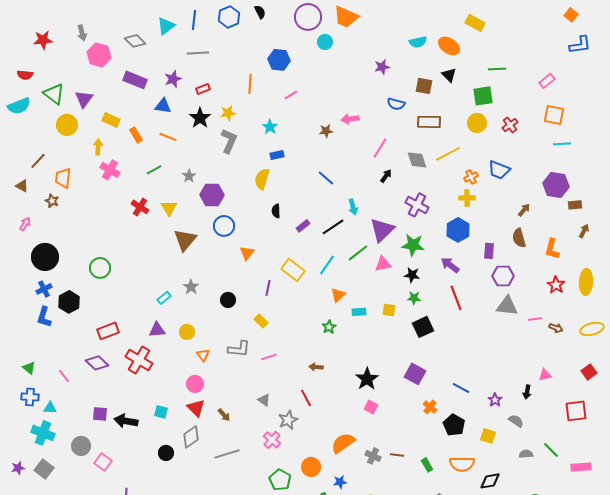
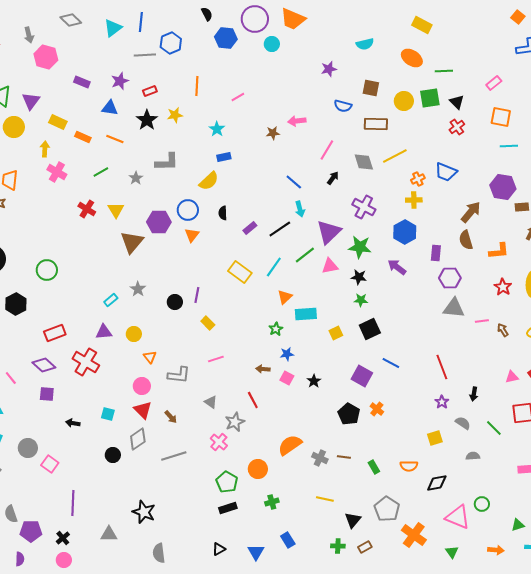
blue hexagon: (229, 17) -> (171, 43), moved
gray diamond: (135, 41) -> (71, 20), moved
orange ellipse: (449, 46) -> (412, 58), moved
blue hexagon: (279, 60) -> (226, 38), moved
black triangle: (449, 75) -> (457, 102), moved
purple rectangle: (135, 80) -> (82, 82), size x0.7
yellow circle: (477, 123) -> (404, 101), moved
orange rectangle: (136, 135) -> (83, 137), turned -35
gray L-shape: (229, 141) -> (167, 162), moved, turned 65
blue line: (326, 178) -> (294, 182), moved
yellow semicircle: (262, 179) -> (209, 181), turned -150
purple hexagon: (212, 195) -> (159, 222), moved
brown arrow: (524, 210) -> (471, 212), size x1.6
blue circle: (224, 226) -> (188, 210), moved
orange L-shape: (552, 249) -> (499, 251), turned -110
orange triangle: (247, 253) -> (192, 235), moved
purple line: (268, 288) -> (197, 295), moved
red line: (456, 298) -> (442, 367), moved
yellow square: (389, 310) -> (336, 333), moved, turned -32
cyan rectangle: (359, 312) -> (306, 314), size x1.5
brown arrow: (556, 328) -> (503, 330), turned -144
gray L-shape: (239, 349) -> (179, 375), moved
pink triangle: (545, 375) -> (512, 377), moved
black star: (367, 379) -> (314, 381), size x0.6
blue line: (461, 388) -> (391, 363), moved
pink square: (371, 407) -> (287, 378), moved
purple square: (100, 414) -> (47, 394), moved
black arrow: (126, 421) -> (73, 423), size x0.6
black pentagon: (454, 425) -> (349, 414), moved
yellow square: (488, 436) -> (435, 438), turned -35
green line: (551, 450) -> (494, 428), moved
orange semicircle: (462, 464) -> (409, 466), size x0.7
blue star: (340, 482) -> (287, 354), moved

